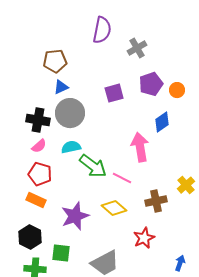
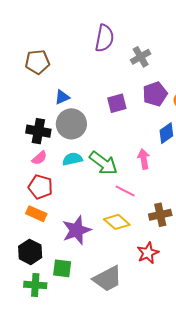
brown pentagon: (55, 61) -> (37, 62), moved
pink arrow: (140, 147) -> (144, 159), size x0.7
green arrow: (93, 166) -> (103, 163), moved

